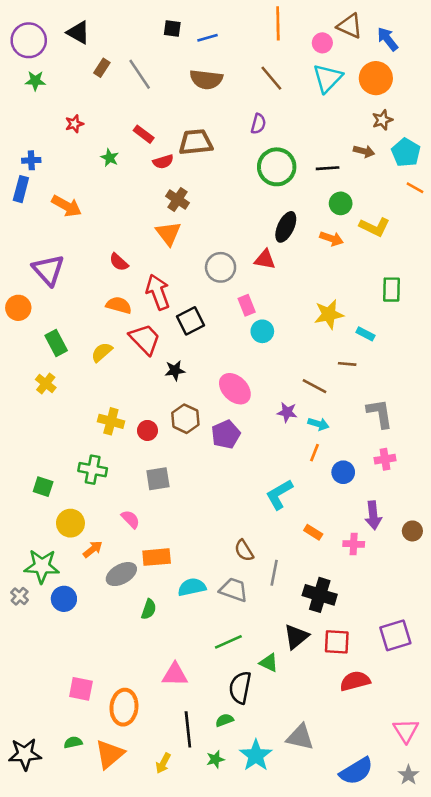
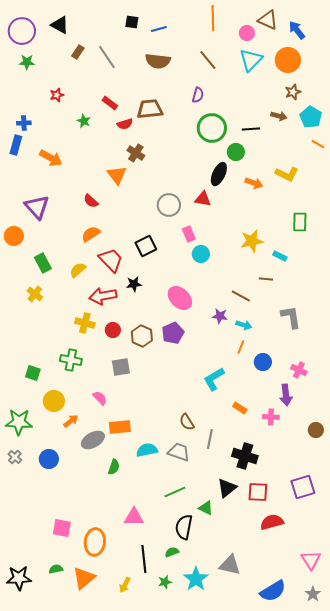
green circle: (341, 203) -> (236, 152), moved
orange triangle: (168, 233) -> (117, 175), moved
red arrow: (158, 292) -> (103, 296), moved, turned -80
orange semicircle: (119, 305) -> (91, 234), turned -48
brown hexagon: (185, 419) -> (142, 336), moved
pink cross: (385, 459) -> (299, 370), moved, turned 35
brown circle: (412, 531) -> (316, 430), moved
green star: (42, 566) -> (19, 422), moved

